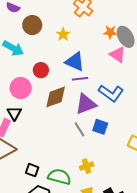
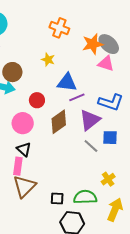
brown circle: (32, 25) -> (12, 72), moved
orange star: (110, 32) -> (93, 44), size x1.5

